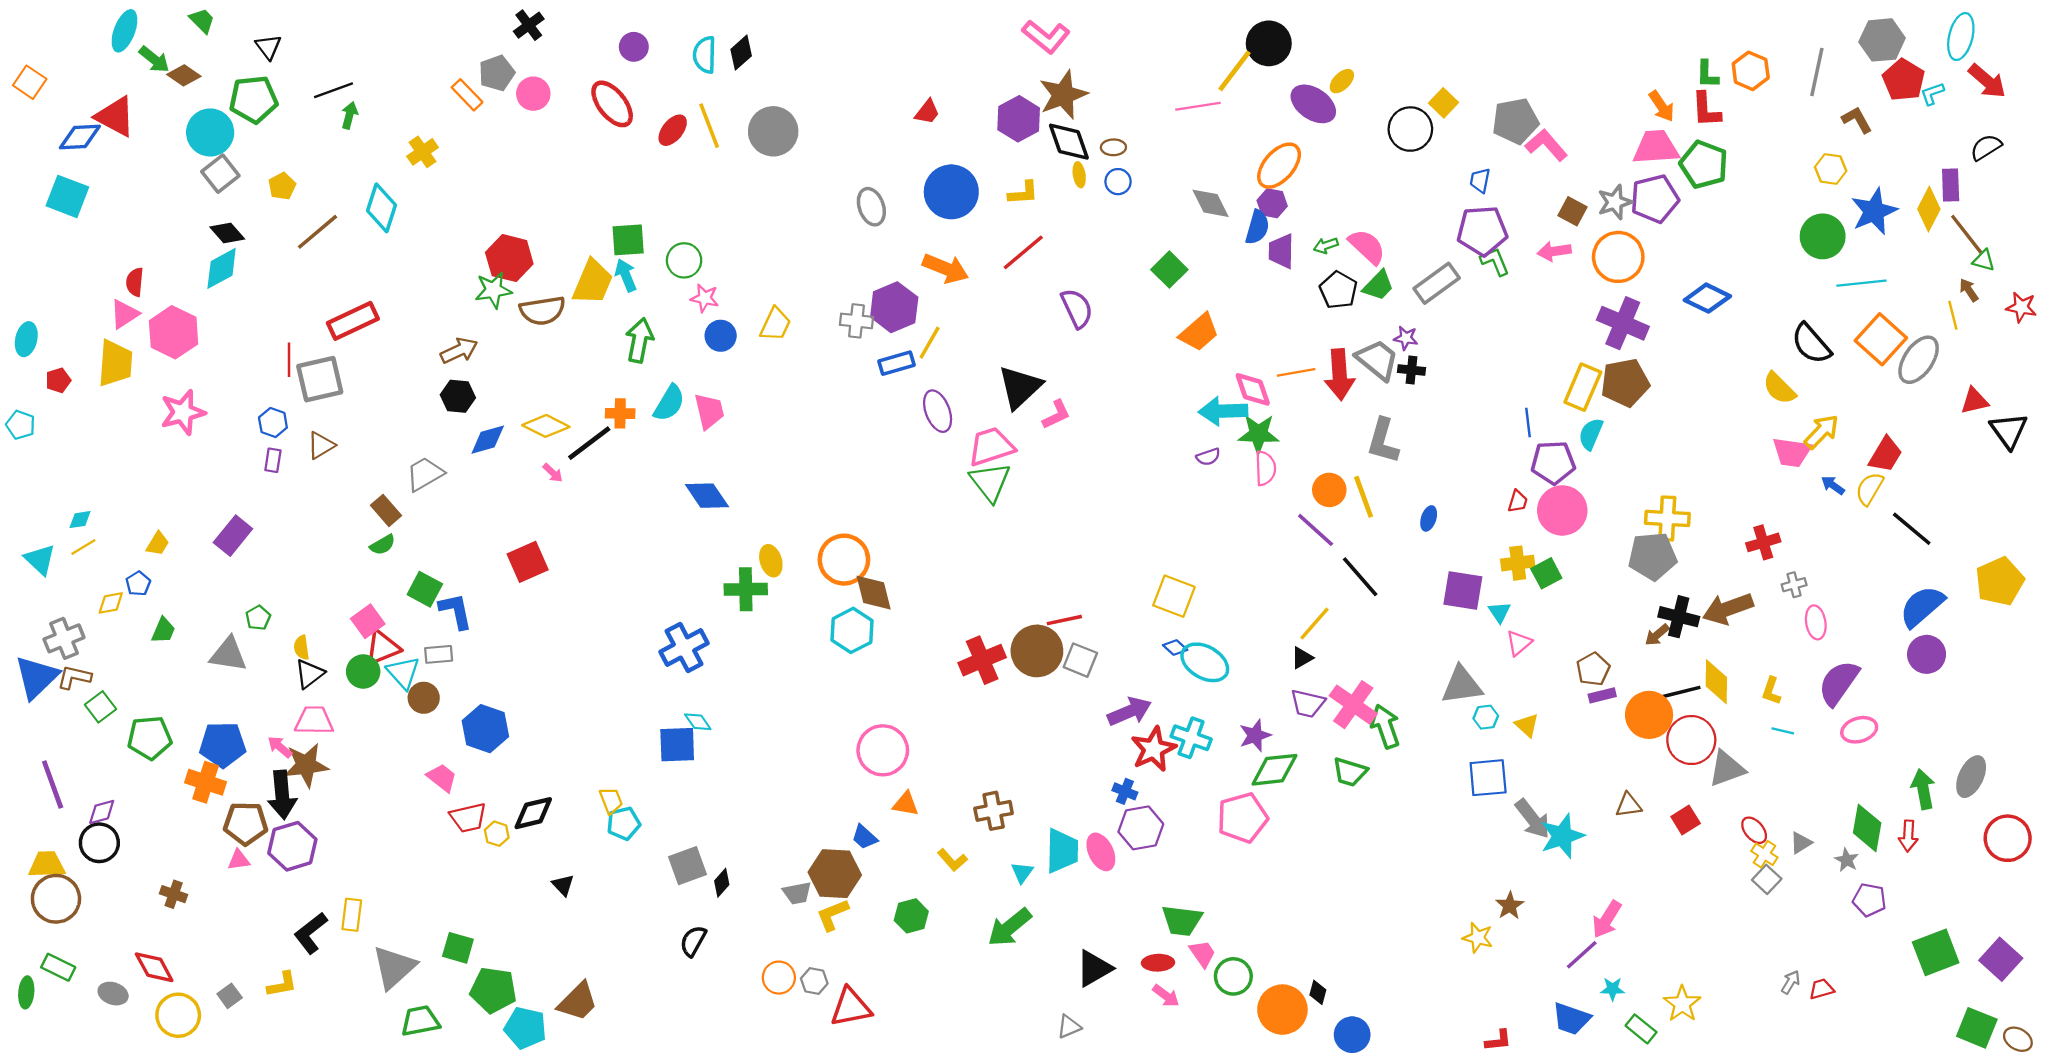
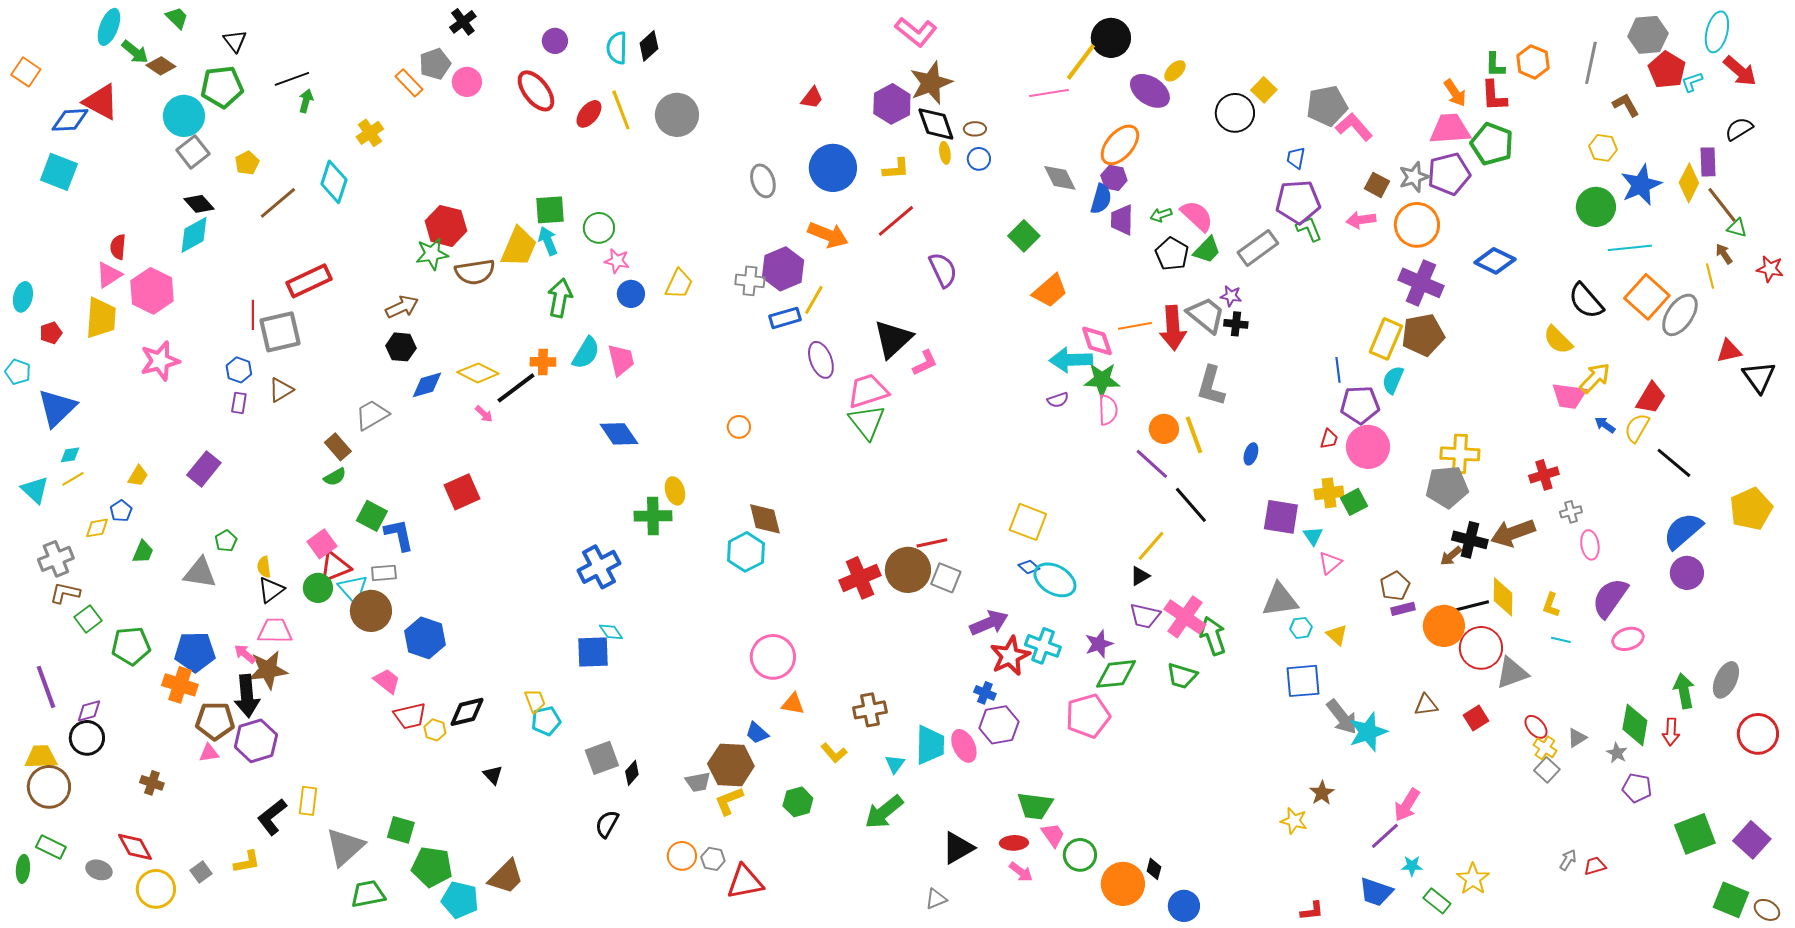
orange circle: (844, 560) -> (739, 427), moved, size x0.5
blue triangle: (37, 677) -> (57, 408), moved
brown circle: (424, 698) -> (371, 611), size x1.5

